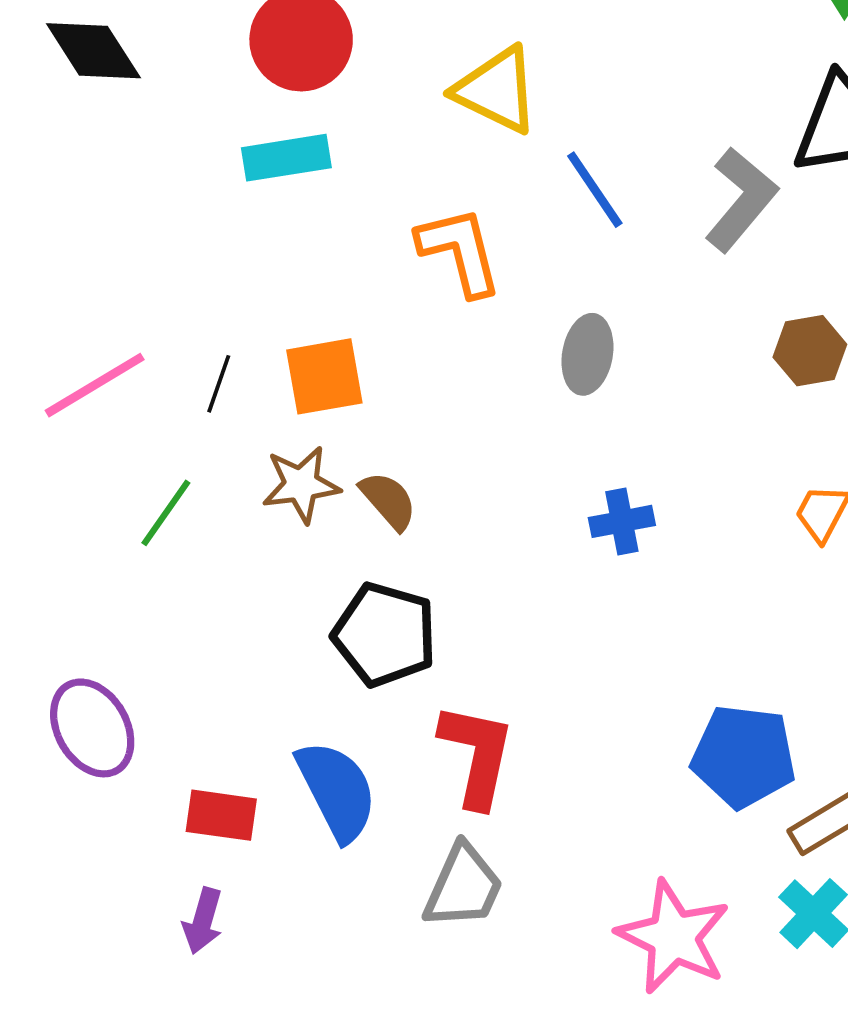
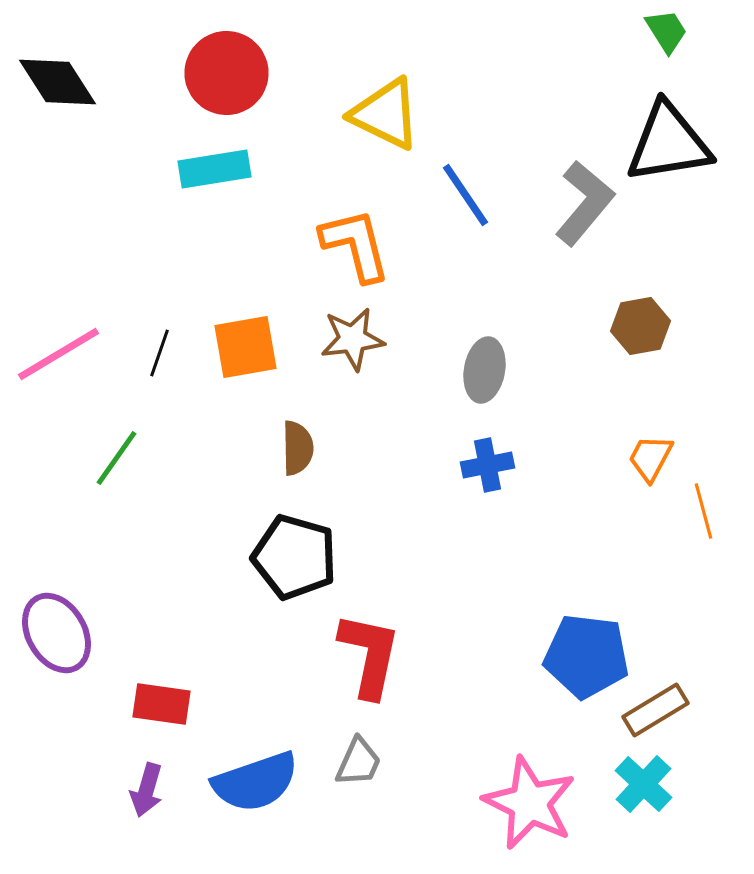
gray ellipse: (587, 354) -> (484, 370), moved
brown star: (301, 485) -> (352, 339), moved
brown semicircle: (388, 501) -> (298, 448), turned 40
blue semicircle: (337, 791) -> (256, 782), moved, turned 98
gray trapezoid: (463, 886) -> (358, 762), size x0.7

